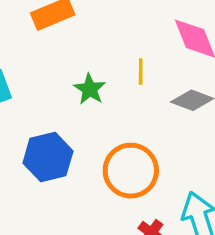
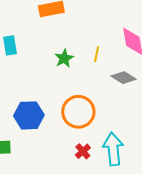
blue hexagon: (48, 157) -> (29, 115), moved

